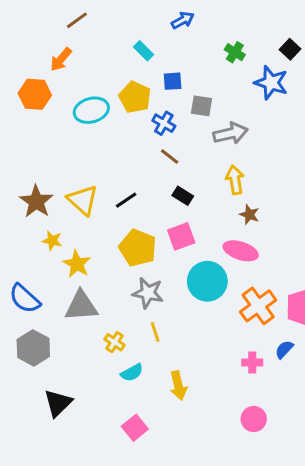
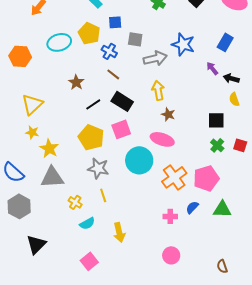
blue star: (271, 83) -> (183, 44), moved
orange hexagon: (35, 94) -> (20, 56), moved
black rectangle: (183, 196) -> (122, 101), size x1.5
yellow triangle: (83, 200) -> (32, 104), moved, turned 35
black line: (126, 200) -> (93, 104), moved
brown star: (36, 202) -> (76, 82), moved, size x0.7

